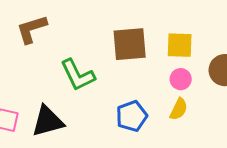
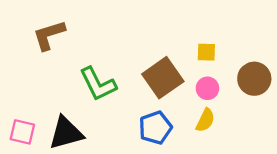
brown square: (130, 44) -> (163, 78), moved, turned -30
yellow square: (180, 45) -> (206, 52), size x0.7

